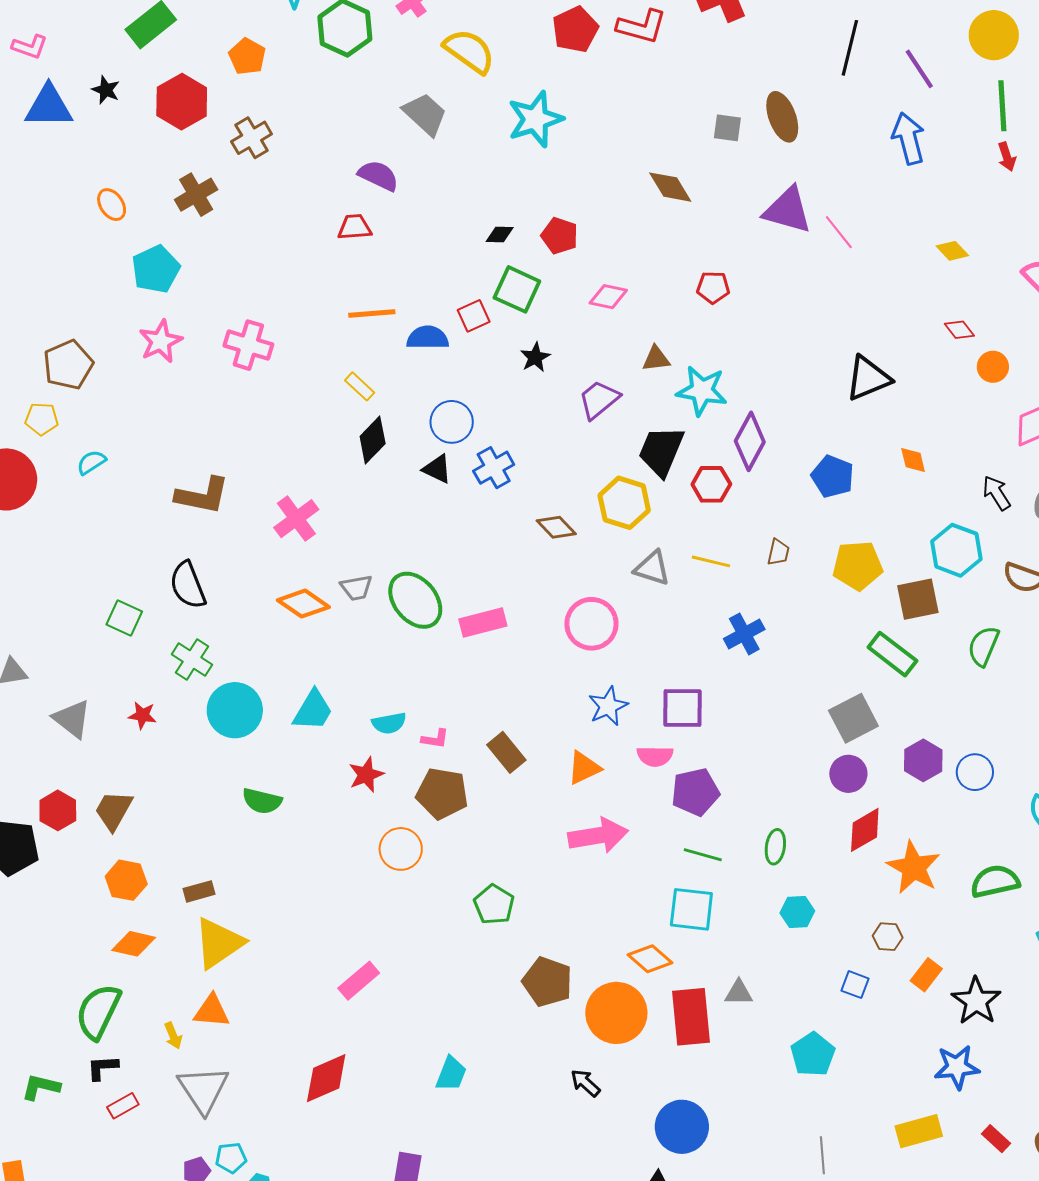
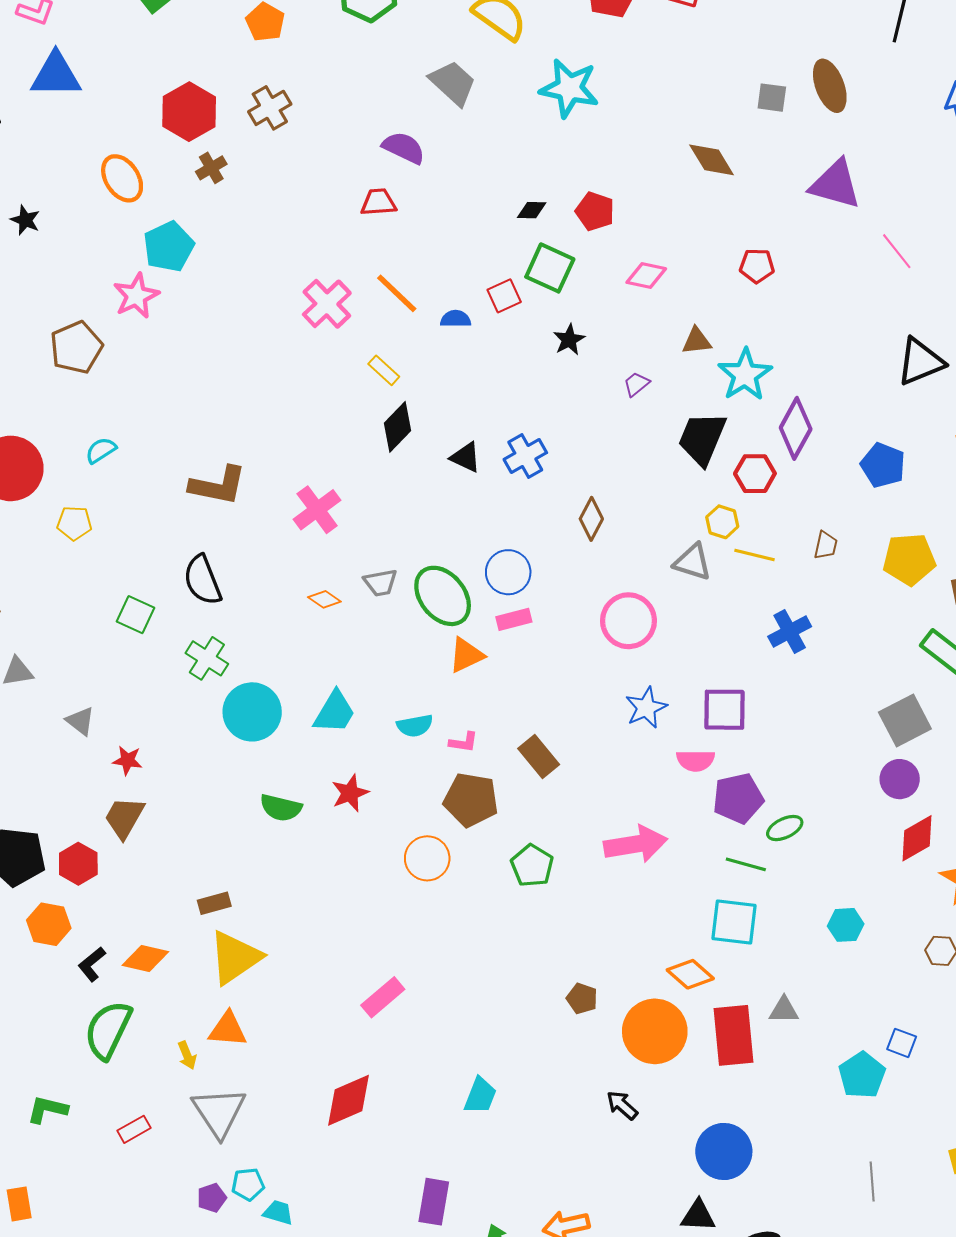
black star: (106, 90) -> (25, 220), moved
red hexagon: (182, 102) -> (189, 112), moved
cyan star: (535, 119) -> (569, 88), turned 30
brown cross: (196, 195) -> (211, 168), size x0.7
orange ellipse: (112, 205) -> (122, 178), size x1.4
pink line: (839, 232) -> (897, 251), moved
orange line: (372, 313) -> (397, 293), turned 48
blue semicircle: (428, 338) -> (456, 319), size x0.7
pink star: (161, 341) -> (136, 296), moved
pink cross: (248, 345) -> (327, 304), moved, turned 30
cyan star: (702, 391) -> (745, 375), turned 30
purple trapezoid: (599, 400) -> (636, 384), size x0.6
yellow pentagon: (42, 419) -> (74, 523), moved
blue circle: (452, 422) -> (508, 572), moved
yellow hexagon: (624, 503) -> (722, 522), moved, size x0.6
brown diamond: (556, 527) -> (591, 519), turned 72
orange diamond: (303, 604) -> (324, 599), size x0.6
pink rectangle: (483, 622) -> (514, 619), size x0.7
red star: (142, 715) -> (128, 760), moved
gray triangle: (72, 719) -> (80, 721), size x0.7
orange triangle: (584, 768) -> (466, 655), moved
red star: (366, 775) -> (350, 793), moved
red hexagon: (58, 810) -> (78, 864), moved
green ellipse: (775, 847) -> (785, 828), moved, turned 56
orange hexagon: (126, 880) -> (49, 924), moved
green pentagon: (494, 904) -> (532, 866), moved
brown pentagon: (547, 982) -> (582, 999), size x0.6
blue square: (855, 985) -> (902, 1043), moved
black L-shape: (102, 1068) -> (92, 964), moved, turned -36

